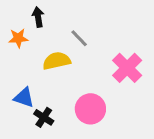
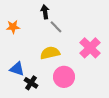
black arrow: (38, 17) -> (45, 12), moved
yellow semicircle: (56, 61) -> (50, 53), moved

